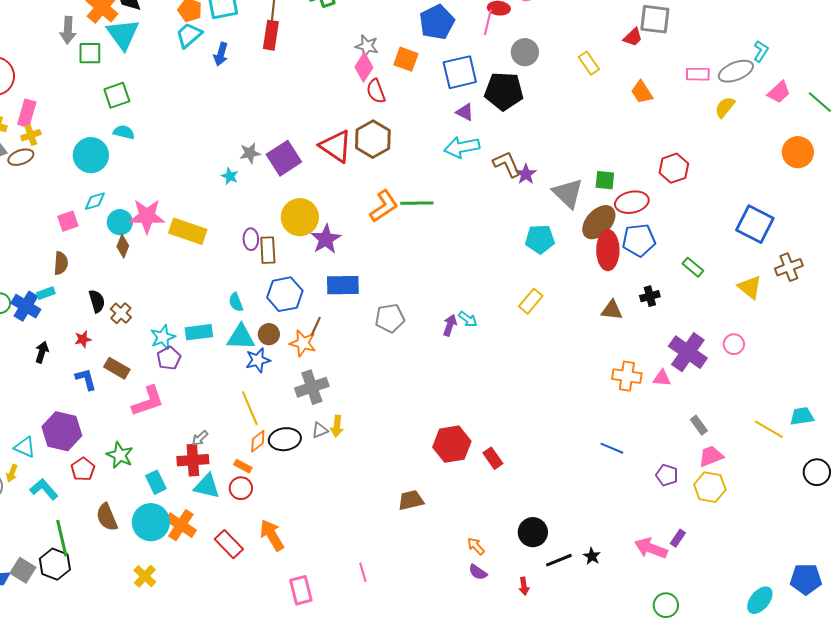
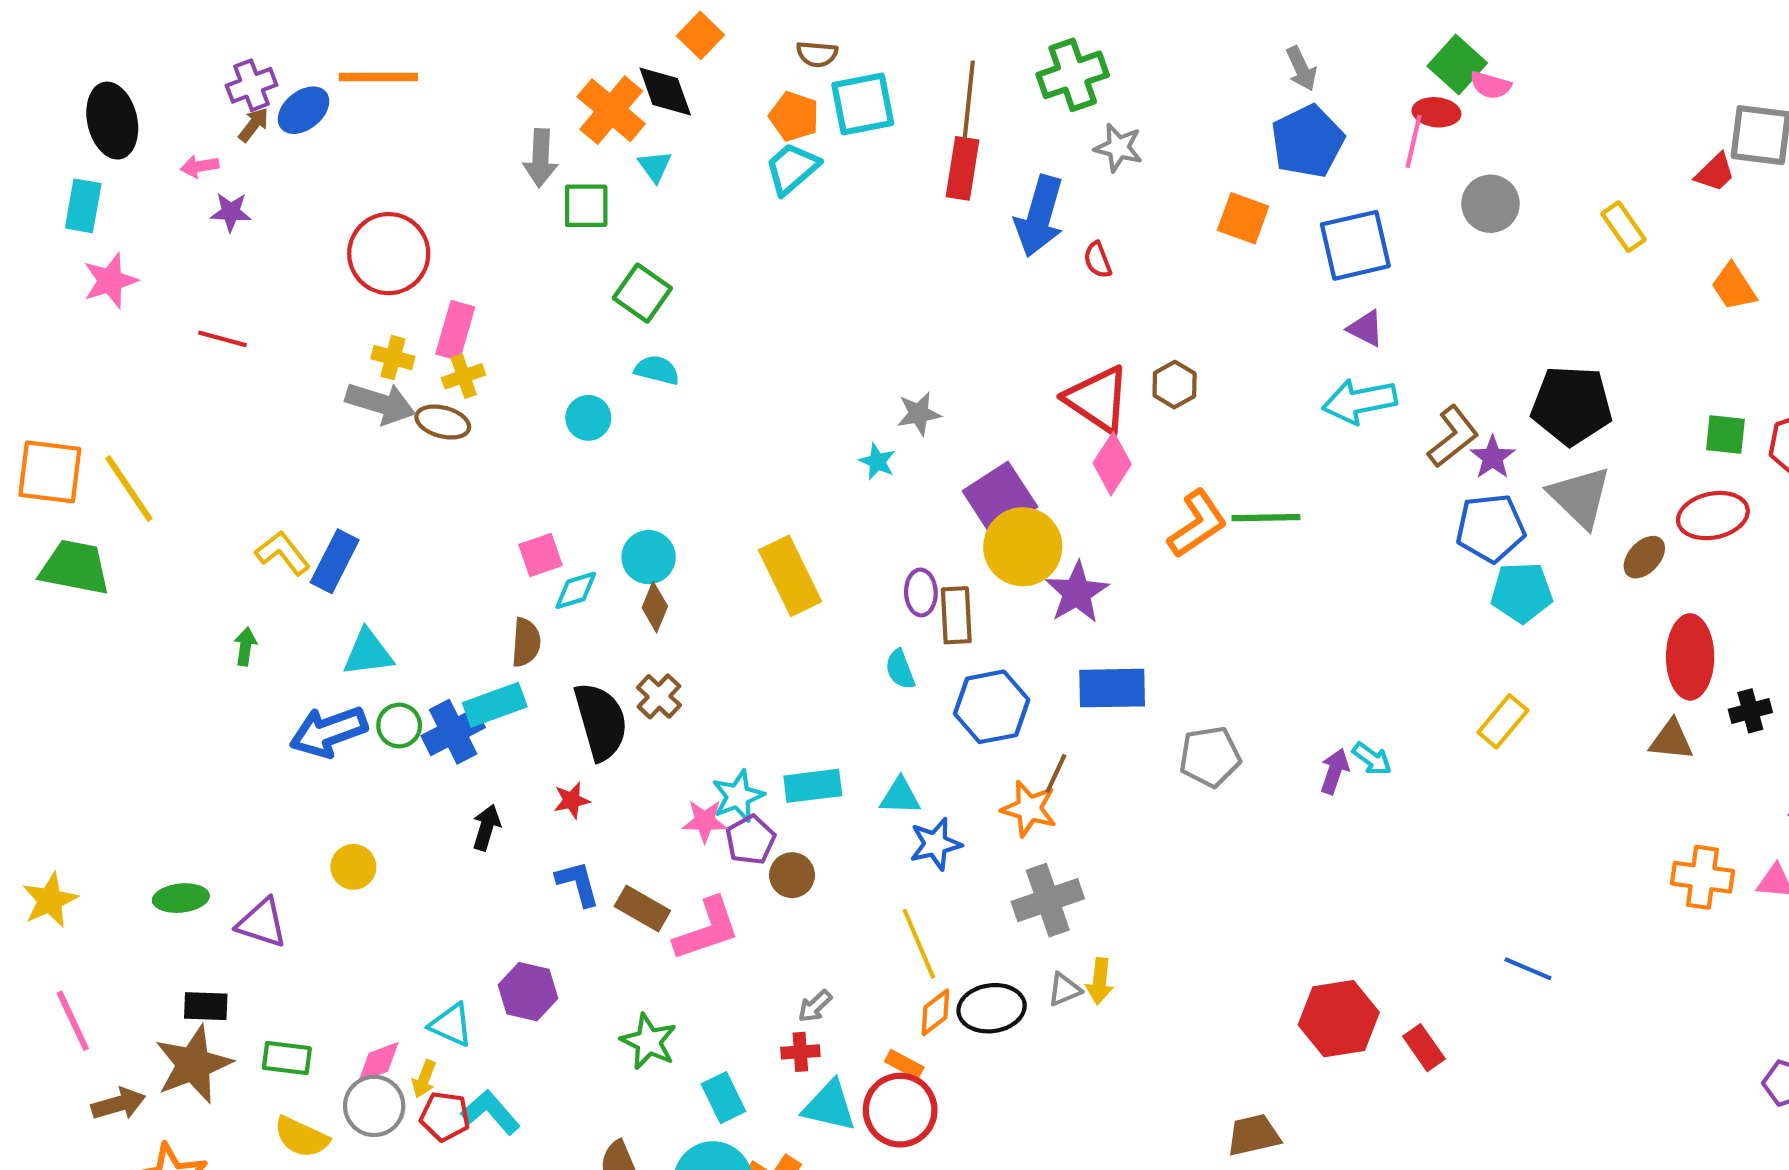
cyan triangle: (123, 34) -> (655, 166), size x0.5
gray star: (367, 46) -> (1118, 148), moved
blue arrow: (221, 54) -> (1039, 216), moved, size x1.6
pink diamond: (364, 67) -> (1112, 464), moved
red semicircle: (376, 91) -> (1098, 260), moved, size x0.7
black pentagon: (504, 91) -> (1572, 405), moved
green square: (117, 95) -> (642, 293), turned -36
brown hexagon: (373, 139) -> (1175, 385), size x0.6
cyan circle: (91, 155) -> (588, 418), size x0.6
brown ellipse: (21, 157) -> (443, 422), turned 35
purple square: (284, 158) -> (1000, 499), moved
brown L-shape: (507, 164) -> (1453, 437), turned 76
green square: (605, 180) -> (1725, 434), moved
cyan diamond: (95, 201) -> (576, 590), moved
pink star: (147, 216) -> (705, 821), moved, size x0.6
brown ellipse: (599, 222) -> (1644, 557), size x0.6
yellow rectangle: (188, 231) -> (790, 576), turned 45
blue pentagon: (639, 240) -> (1490, 528), moved
red ellipse: (608, 250) -> (1690, 657), moved
cyan rectangle: (46, 293) -> (495, 705), size x1.6
black semicircle: (97, 301) -> (601, 721), size x1.6
cyan semicircle: (236, 302) -> (900, 669), moved
blue cross: (26, 306) -> (453, 732), turned 32
brown cross: (121, 313) -> (659, 696), moved
brown circle: (269, 334) -> (792, 875), moved
cyan triangle: (241, 337) -> (900, 796), size x0.7
brown rectangle: (117, 368) -> (642, 908), moved
purple hexagon: (62, 431) -> (528, 992), size x0.7
blue line: (612, 448) -> (1528, 969), moved
red cross: (193, 460) -> (800, 1052), size x0.6
red pentagon: (83, 469) -> (445, 1116), moved, turned -30
red circle: (241, 488) -> (900, 1110), size x1.5

